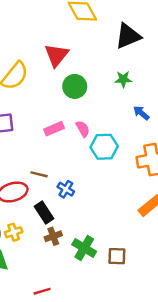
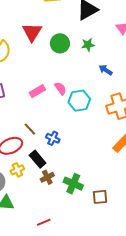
green circle: (75, 86) -> (60, 43), moved
brown line: (39, 174) -> (30, 129), turned 40
yellow cross: (14, 232) -> (17, 170), moved
brown square: (117, 256) -> (100, 197), moved

